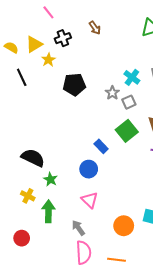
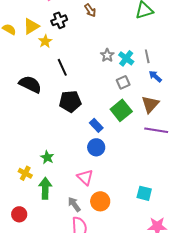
black line: (22, 77) -> (62, 67), moved
black pentagon: (74, 85) -> (70, 101), moved
gray star: (112, 93) -> (107, 55), moved
black semicircle: (33, 158) -> (30, 84), moved
blue circle: (89, 169) -> (96, 147), moved
orange circle: (124, 226) -> (100, 201), moved

